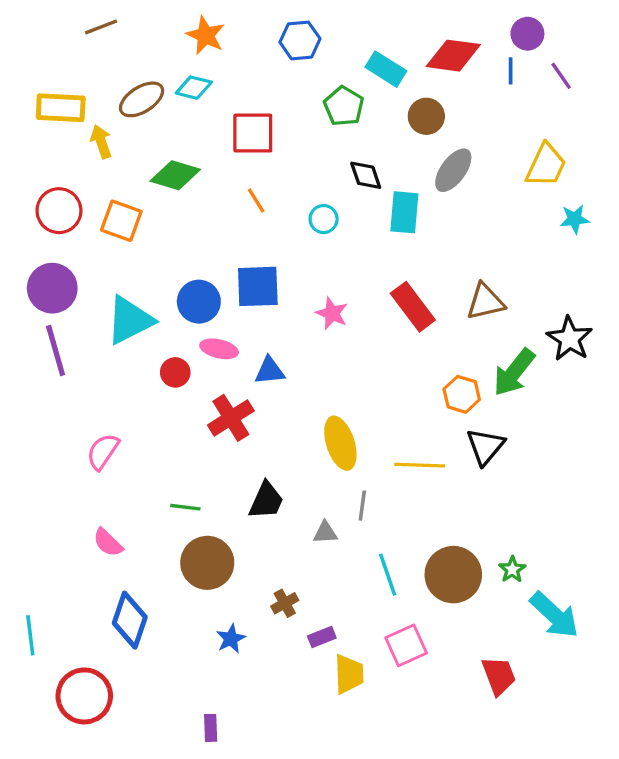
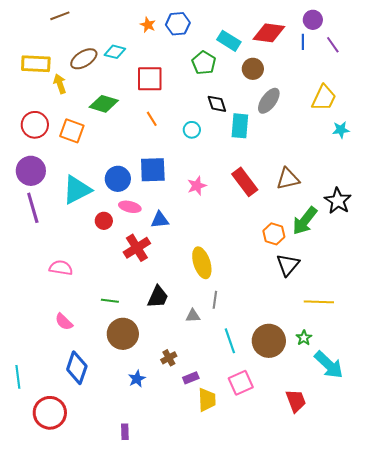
orange star: (206, 35) -> (148, 25), moved, size x0.7
pink star: (332, 313) -> (197, 186), turned 30
pink semicircle: (103, 452) -> (61, 268), turned 65
yellow line: (420, 465) -> (319, 302), moved

